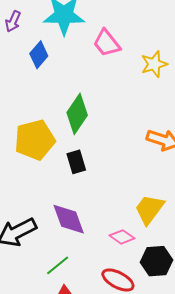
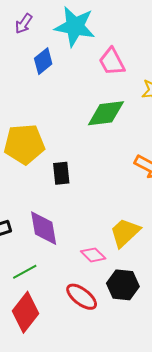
green diamond: (77, 114) -> (106, 113), moved, turned 39

